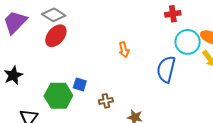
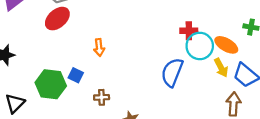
red cross: (173, 14) -> (189, 31), moved
orange arrow: (124, 50) -> (99, 47), moved

